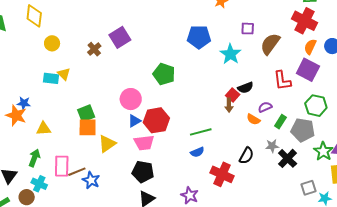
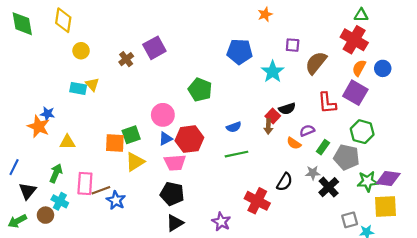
green square: (86, 113) -> (131, 135), moved
green star: (323, 151) -> (368, 181), turned 30
blue semicircle: (197, 152) -> (234, 127), moved

